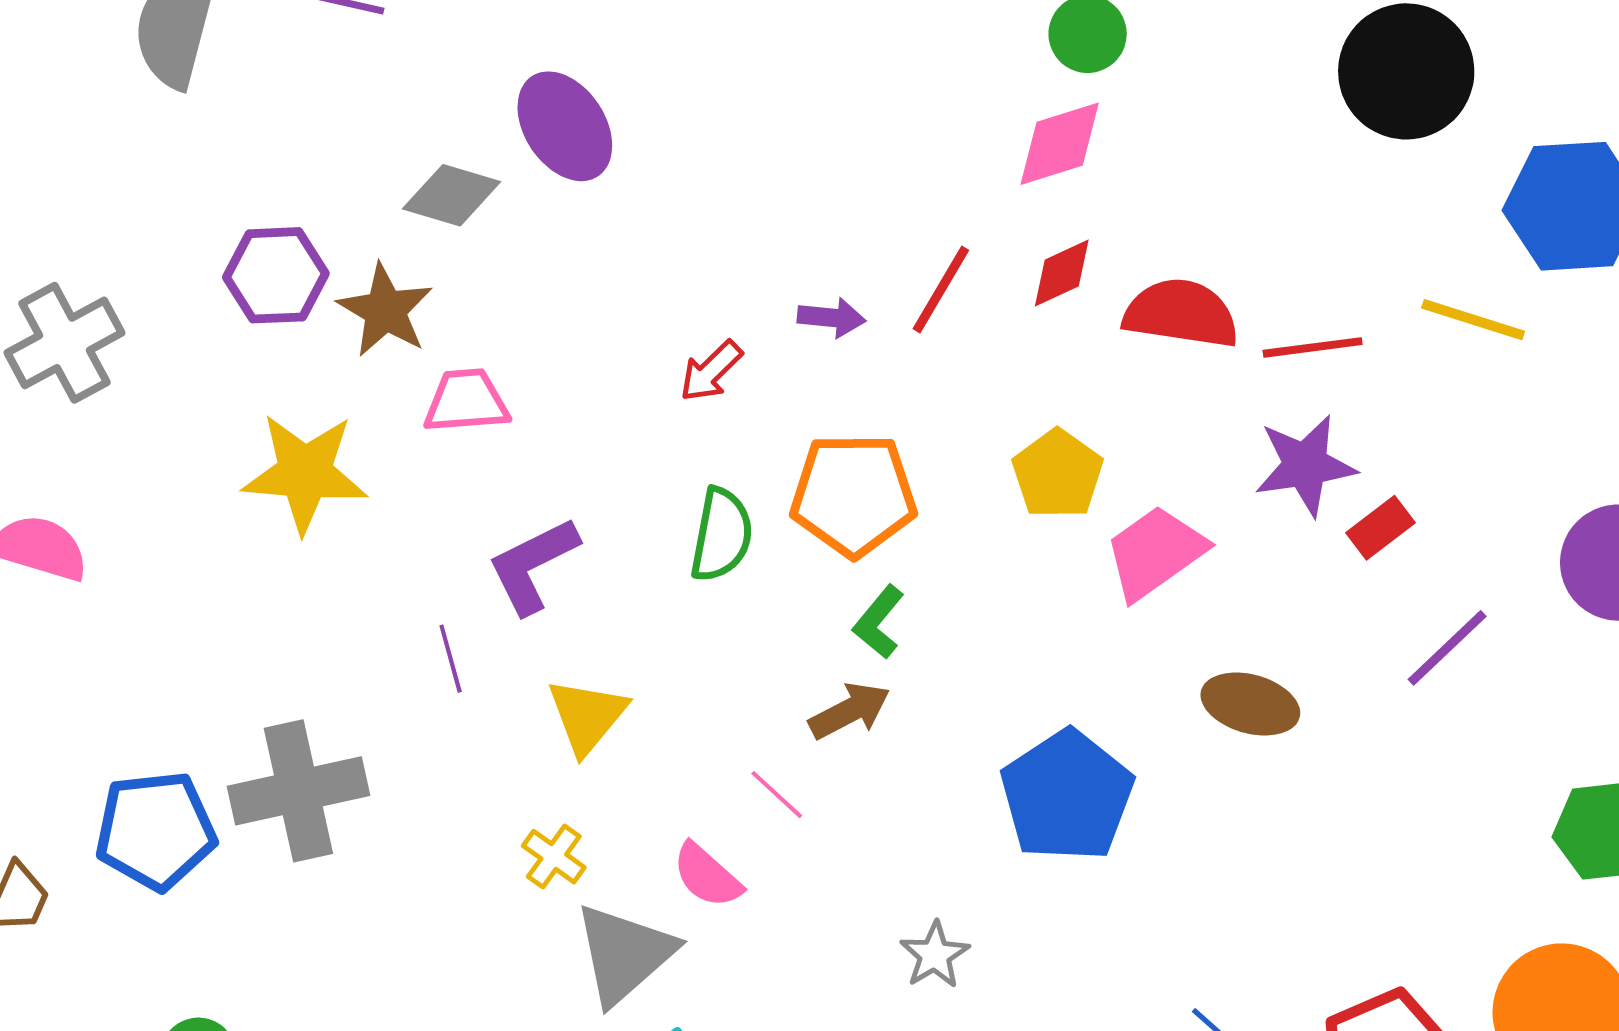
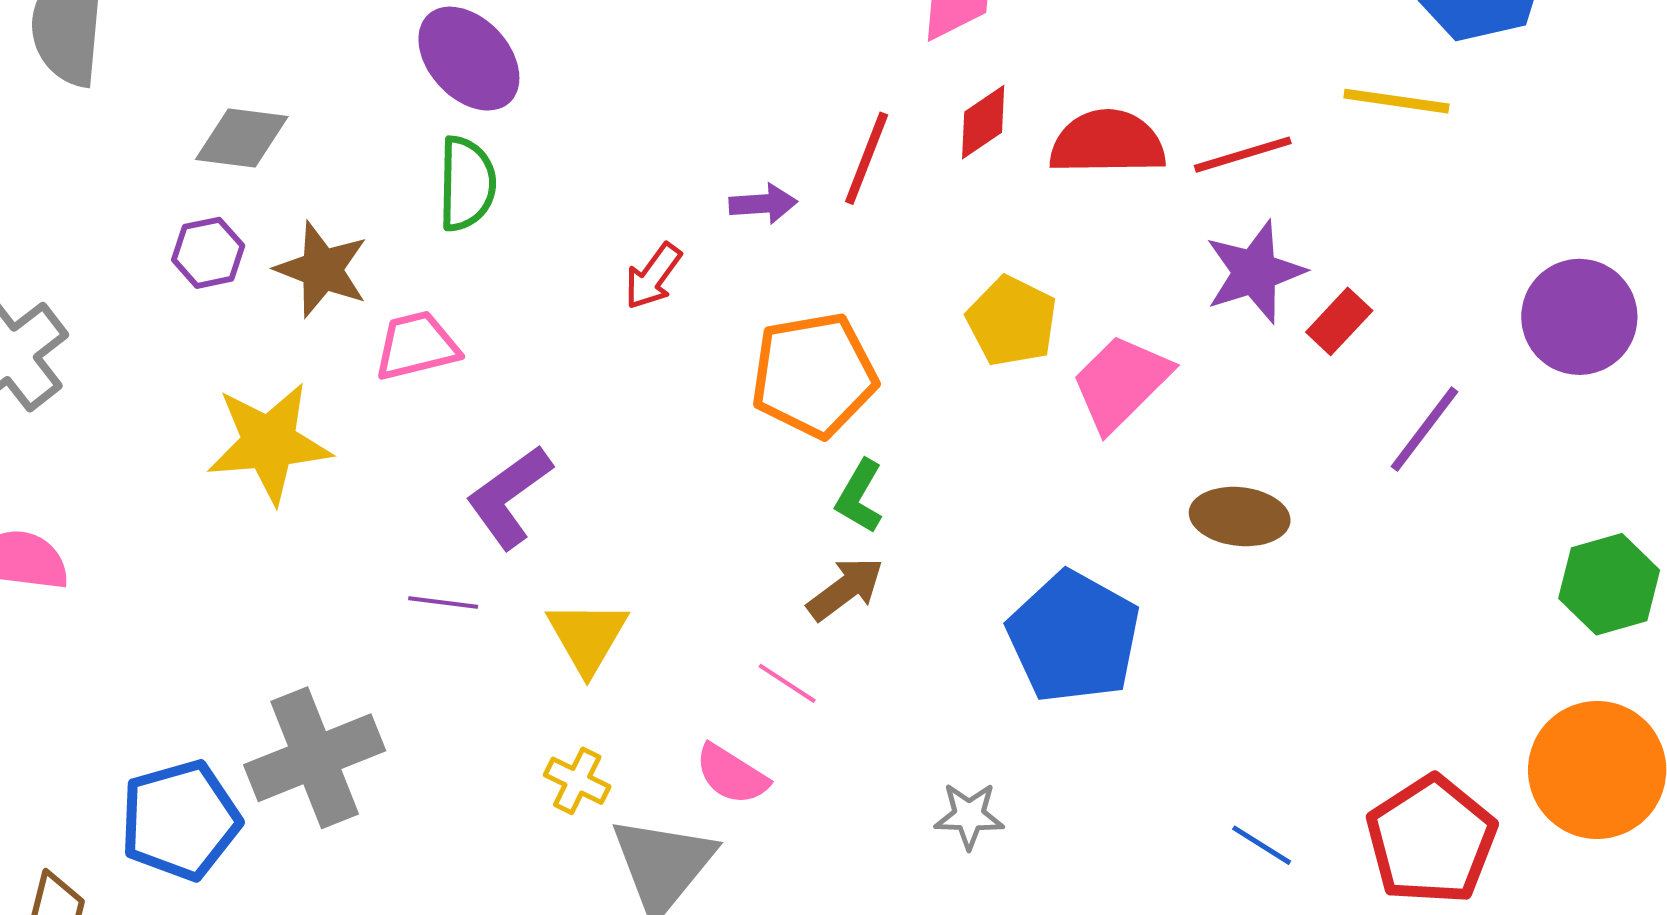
gray diamond: (452, 195) -> (242, 138), moved
purple hexagon: (276, 275) -> (208, 253), size x0.7
green semicircle: (721, 535) -> (467, 184), moved
purple line: (451, 659) -> (443, 602), turned -58
gray star: (935, 955) -> (969, 816), turned -30

